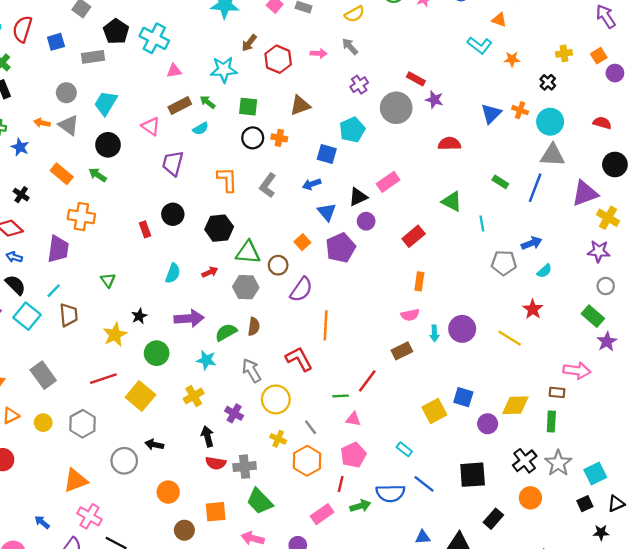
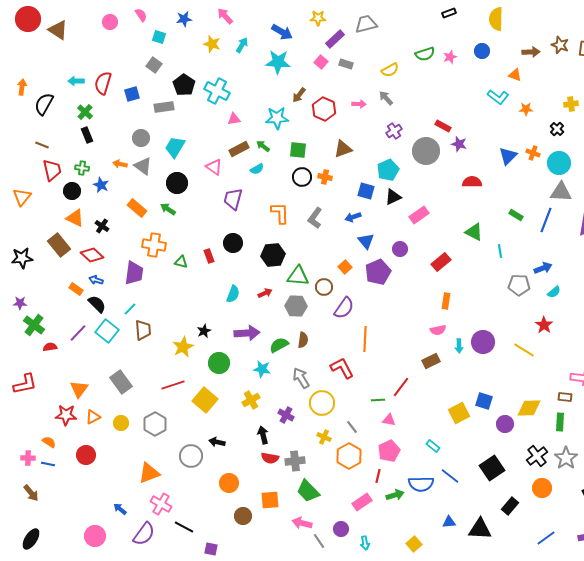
black triangle: (358, 197) -> (393, 197), moved
green triangle: (108, 280) -> (181, 262), moved, turned -40
black square: (473, 475) -> (492, 468), turned -30

